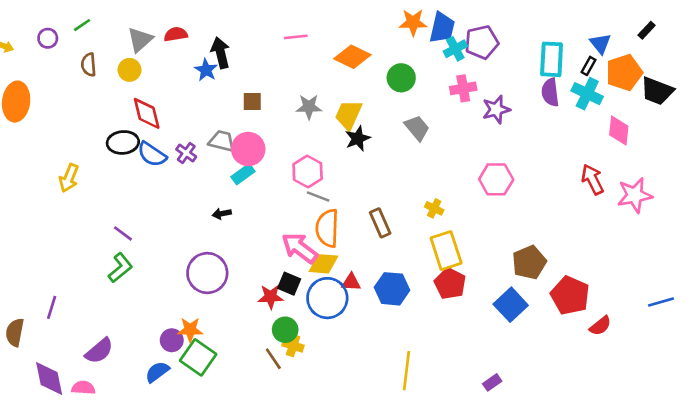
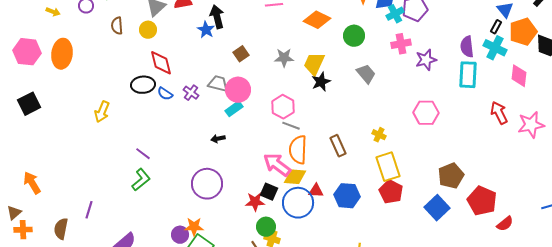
cyan rectangle: (552, 59) -> (468, 75), moved
brown square: (252, 102) -> (241, 54), turned -35
blue semicircle: (152, 154) -> (165, 94), size x0.7

